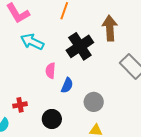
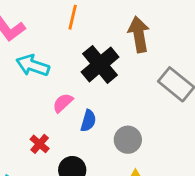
pink semicircle: (50, 71) -> (63, 103), turned 49
red cross: (20, 105) -> (40, 144), moved, turned -32

